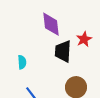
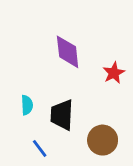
black trapezoid: (63, 51) -> (62, 115), moved

